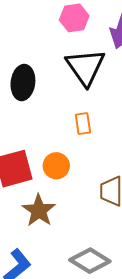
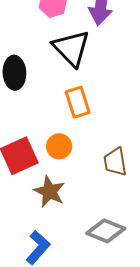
orange rectangle: (83, 124) -> (78, 102), size x1.4

